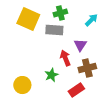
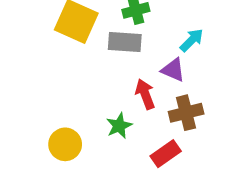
cyan arrow: (91, 20) -> (192, 40), moved
purple triangle: (80, 45) -> (173, 70), turned -40

